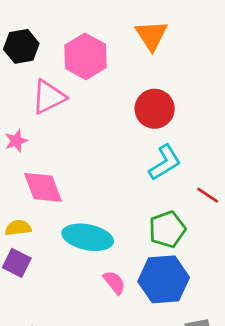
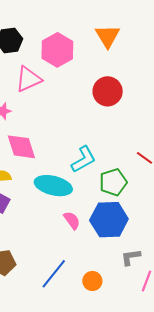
cyan L-shape: (165, 163) -> (83, 159), moved

